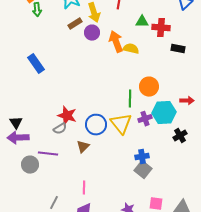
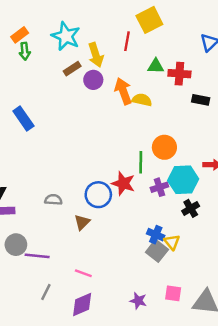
red star: (67, 116) -> (123, 183), moved
yellow triangle: (121, 124) -> (172, 242), moved, size x0.6
gray semicircle: (60, 129) -> (53, 200), turned -144
black cross: (180, 136) -> (191, 208), moved
purple line: (48, 154) -> (37, 256), moved
blue cross: (142, 157) -> (156, 235), turned 32
pink line: (84, 188) -> (83, 273), turned -72

